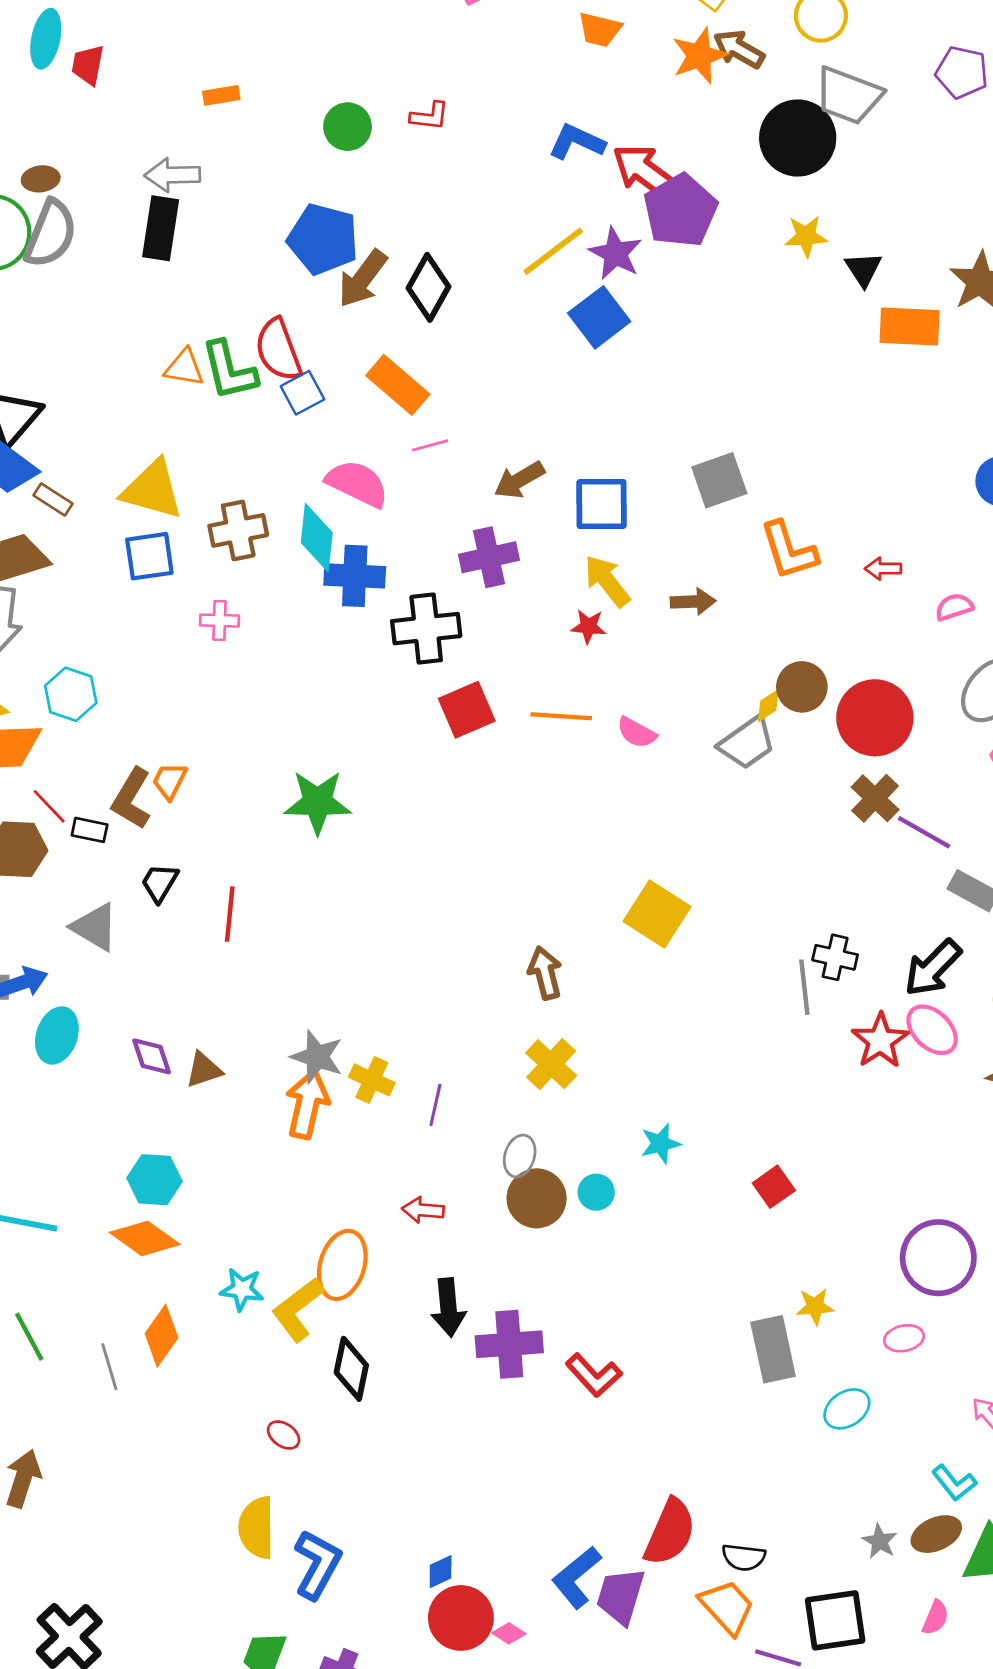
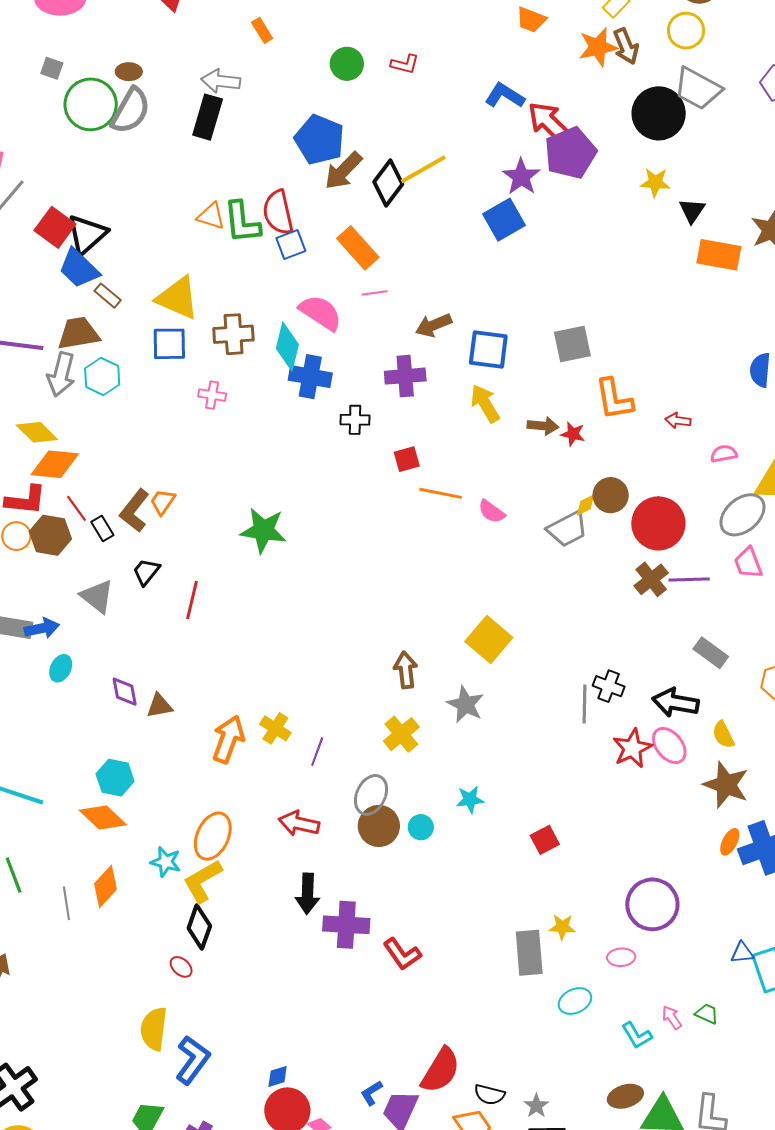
brown arrow: (739, 49) -> (626, 46), turned -150
orange rectangle: (221, 95) -> (262, 30), turned 60
yellow line: (553, 251) -> (423, 169), moved
red star: (588, 626) -> (573, 434), moved
black cross: (426, 629) -> (355, 420), size x0.6
cyan hexagon: (71, 694) -> (102, 377), moved
red square: (467, 710) -> (407, 459), moved, size x0.7
black rectangle: (90, 830) -> (102, 529), turned 40
purple line: (924, 832) -> (689, 580), moved, turned -39
black arrow: (933, 968) -> (675, 703), turned 48
cyan ellipse: (57, 1035) -> (61, 668), size x0.7
gray star: (317, 1057) -> (465, 704), moved
gray ellipse: (520, 1156) -> (371, 795), size x1.4
red arrow: (423, 1210) -> (299, 824), size x1.4
orange ellipse: (342, 1265) -> (213, 836), moved
black diamond: (351, 1369) -> (199, 927), moved
cyan L-shape: (954, 1483) -> (637, 1035), moved
gray star: (880, 1541) -> (536, 1106), moved
blue L-shape: (576, 1577) -> (371, 1093), size x0.6

